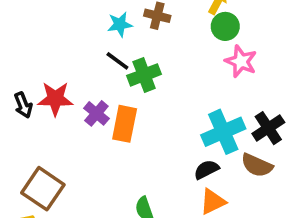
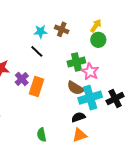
pink star: (241, 61) -> (90, 72), moved
green cross: (144, 75) -> (76, 62), moved
brown semicircle: (257, 165) -> (75, 88), moved

